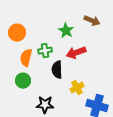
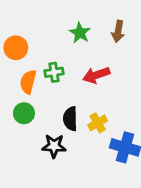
brown arrow: (92, 21) -> (118, 31), turned 77
green star: (66, 31) -> (80, 33), moved
black semicircle: (57, 70) -> (70, 119), moved

